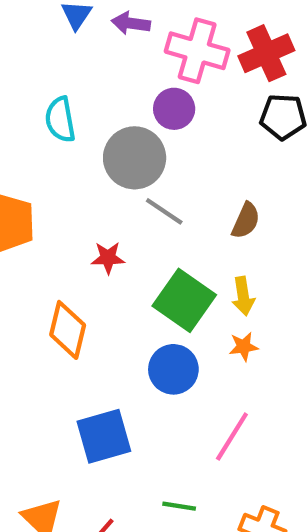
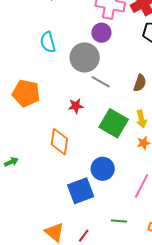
blue circle: (173, 369) -> (103, 169), moved

